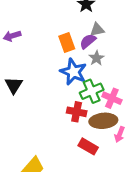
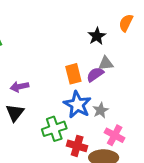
purple arrow: (12, 36) -> (19, 87), moved
gray star: (97, 58) -> (101, 110), moved
green cross: (92, 91) -> (54, 129), moved

